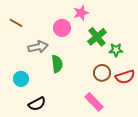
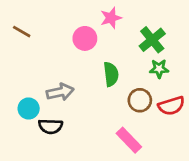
green cross: (97, 37) -> (152, 40), moved
gray arrow: (38, 47) -> (60, 92), moved
green semicircle: (57, 64) -> (111, 74), moved
black semicircle: (37, 104) -> (51, 126), moved, turned 30

